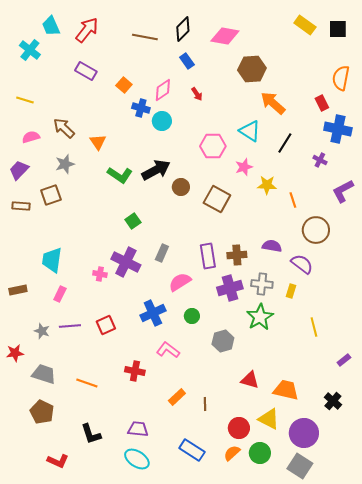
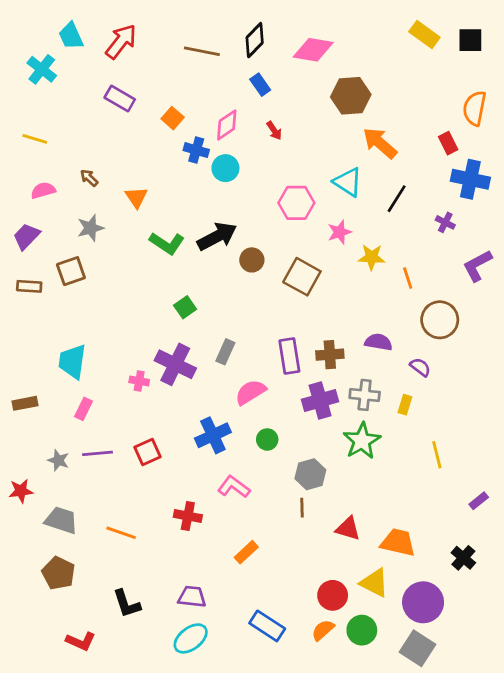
brown arrow: (64, 128) -> (89, 178), size x0.6
purple semicircle: (302, 264) -> (420, 367), size x0.7
brown line: (205, 404) -> (302, 508), moved
cyan ellipse: (137, 459) -> (191, 638), turned -70

